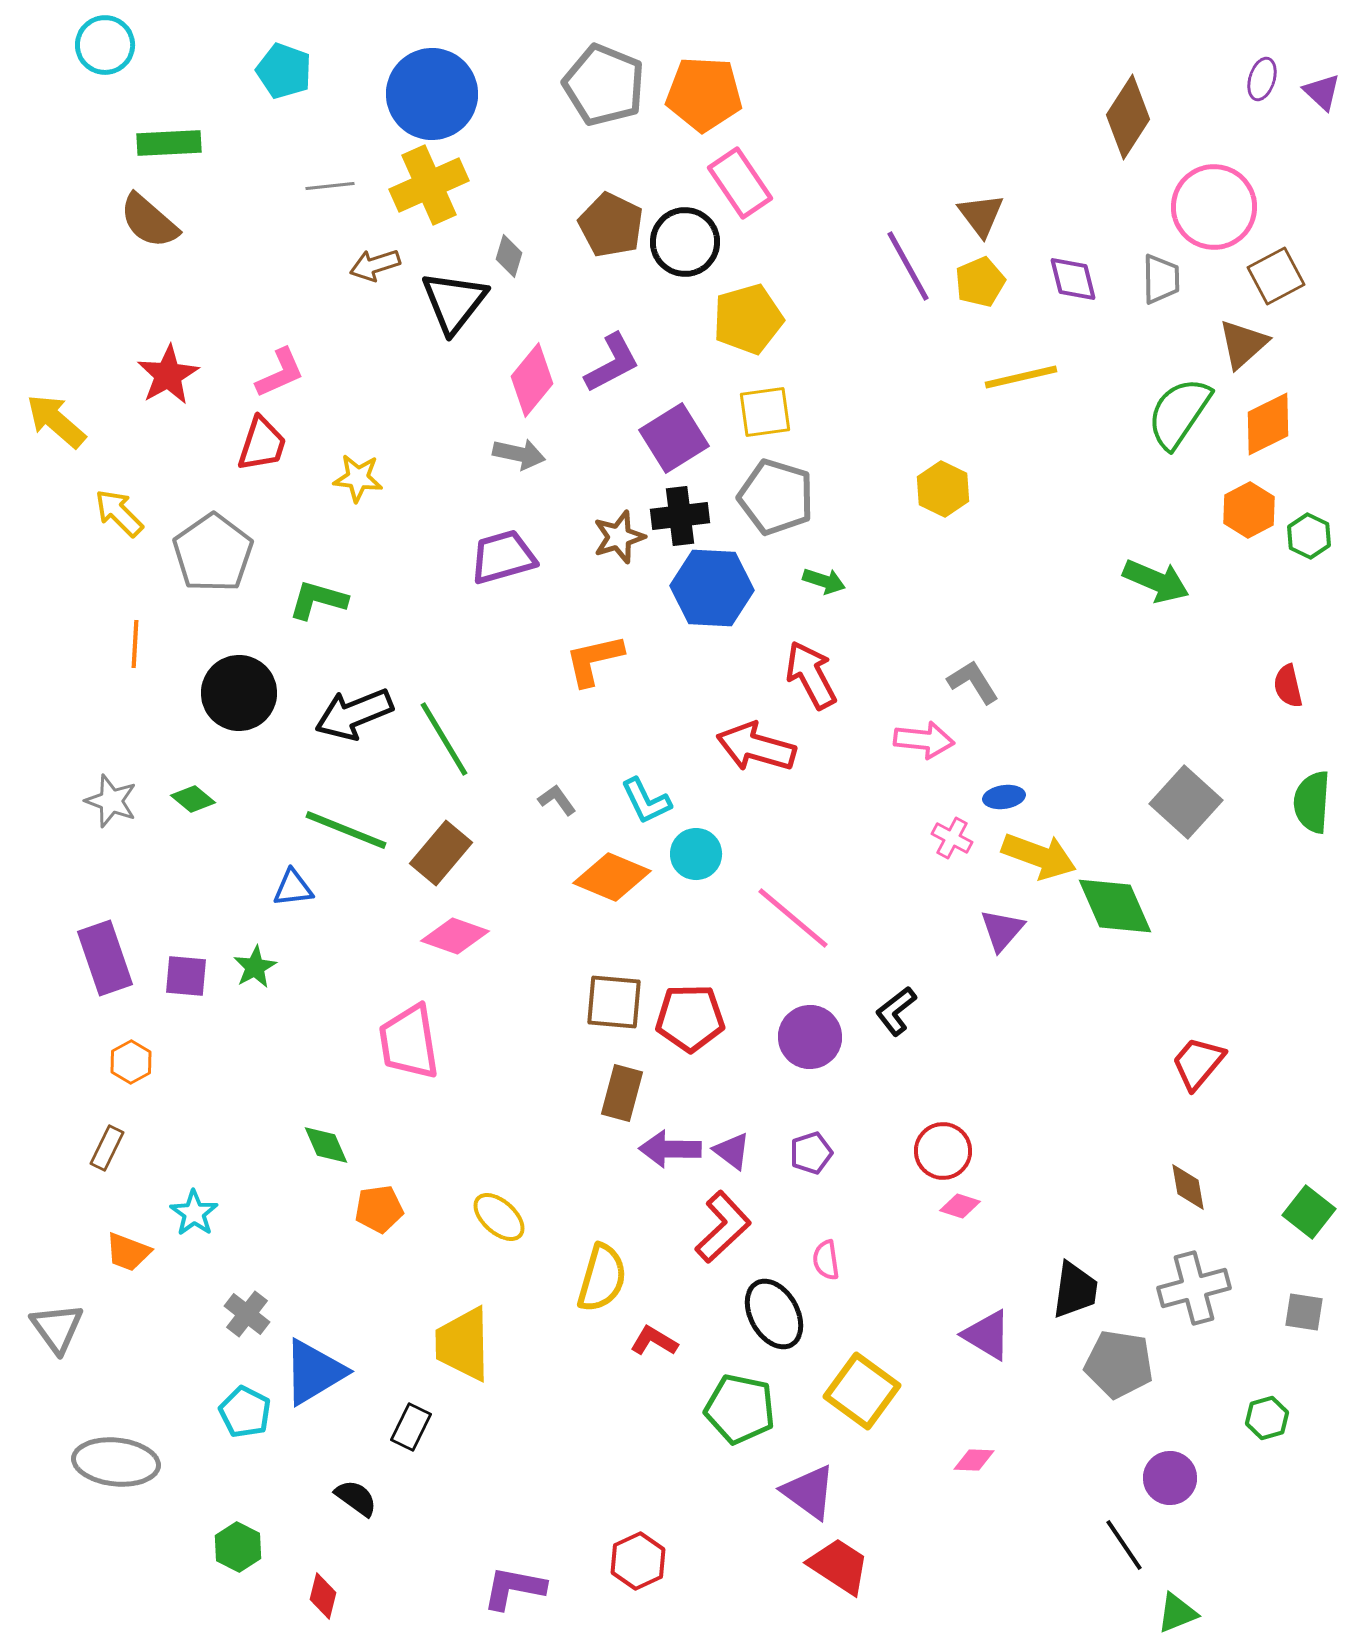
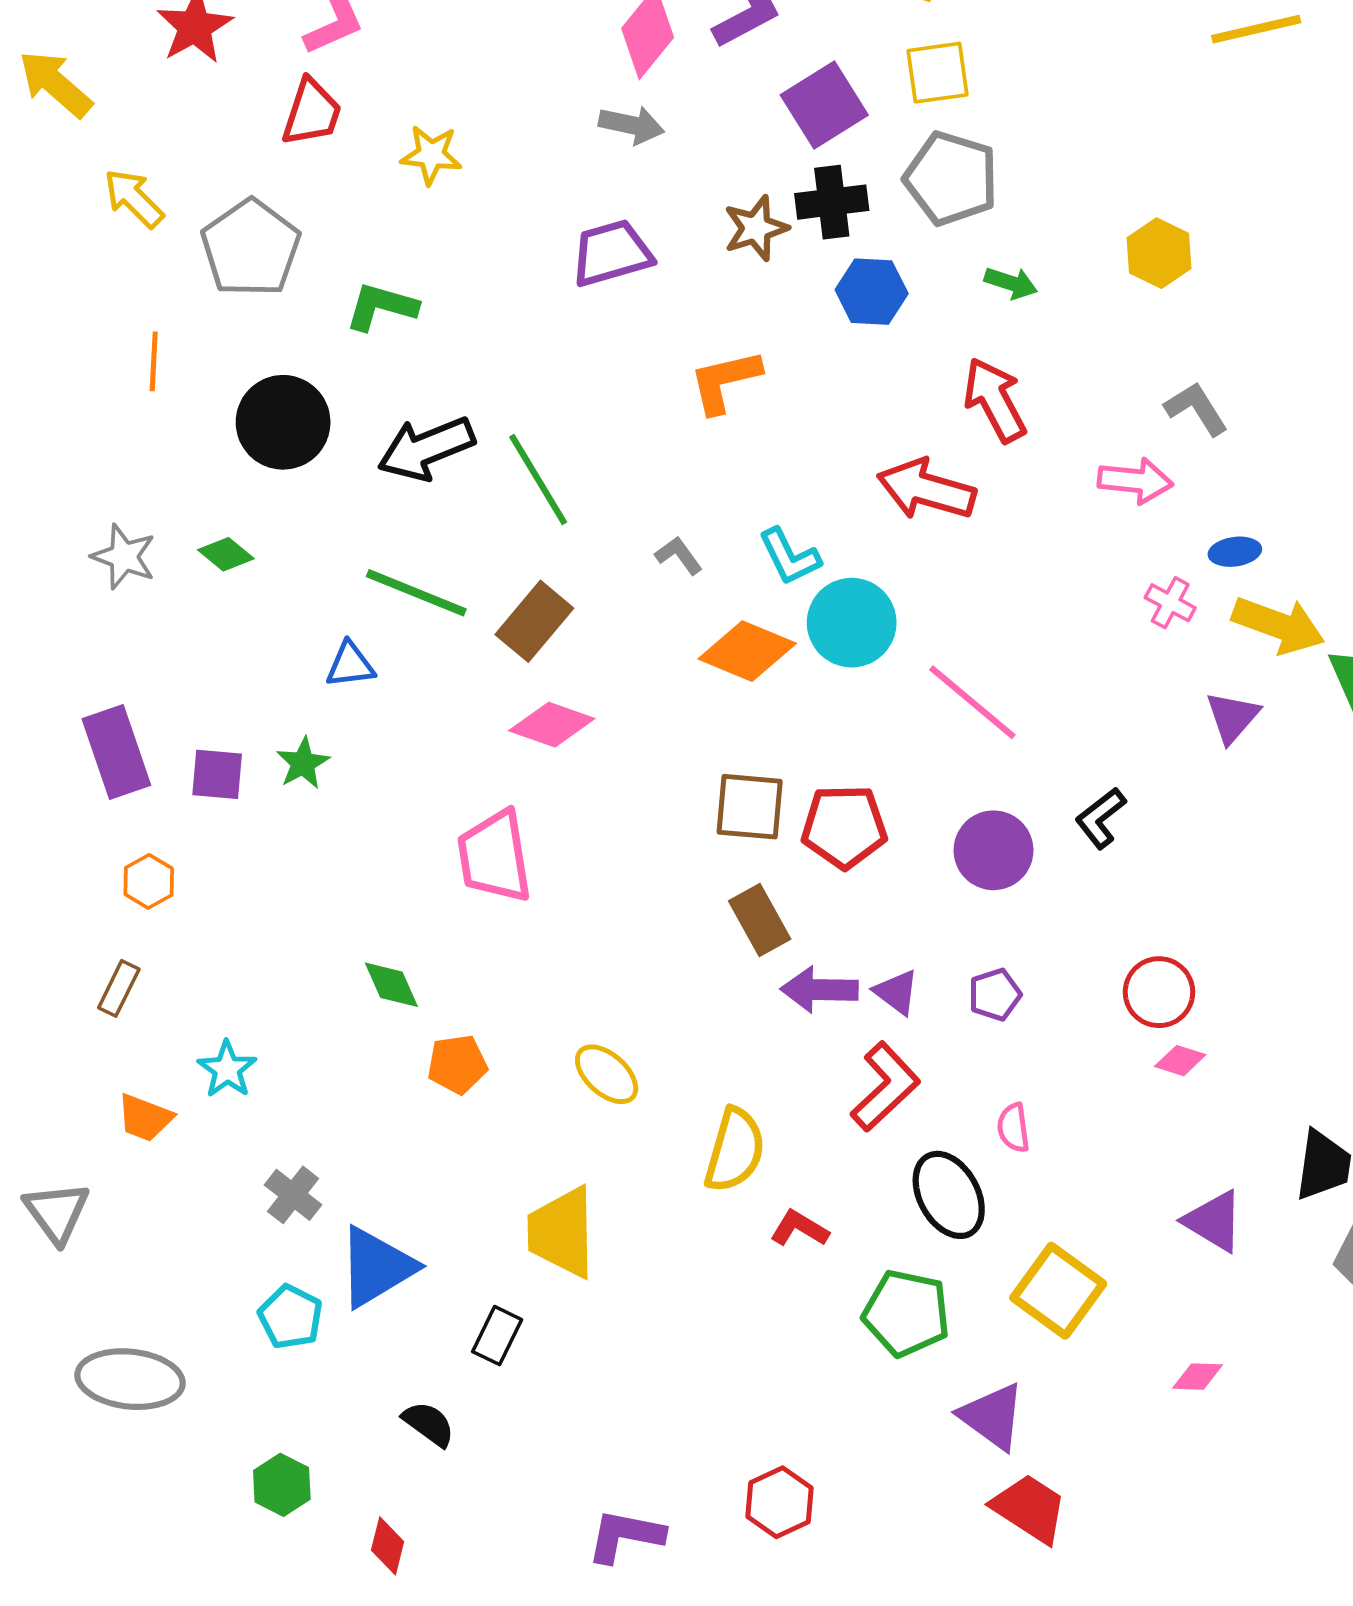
yellow hexagon: (943, 489) -> (1159, 253), moved
blue hexagon: (712, 588) -> (872, 292), size x0.7
cyan circle: (696, 854) -> (852, 623), size x1.4
brown rectangle: (622, 1093) -> (760, 920), turned -44

